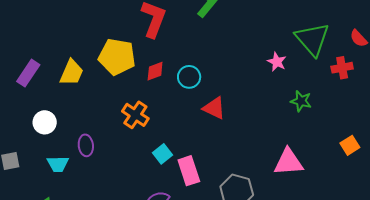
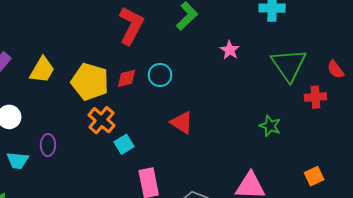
yellow pentagon: (117, 57) -> (90, 82), moved
pink star: (277, 62) -> (230, 50), moved
cyan circle: (189, 77) -> (160, 75), moved
cyan square: (163, 154) -> (124, 144), moved

